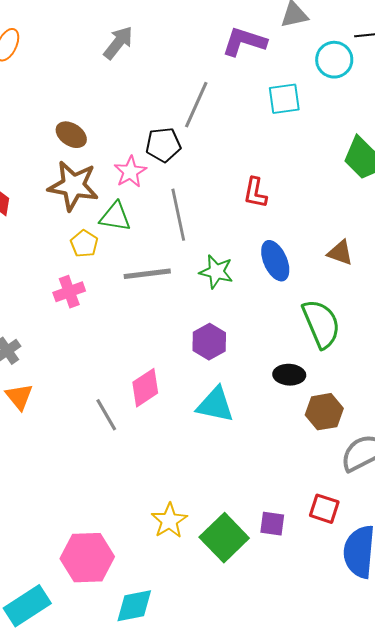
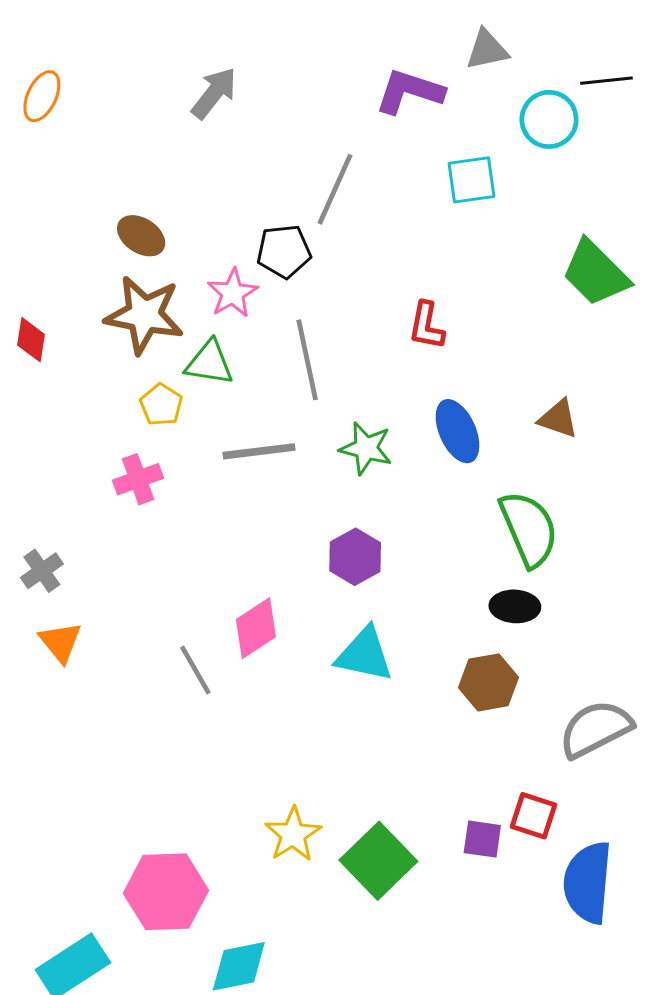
black ellipse: (289, 375) -> (515, 606), moved
brown hexagon: (324, 412) -> (489, 682), moved
purple square: (272, 524) -> (482, 839), moved

